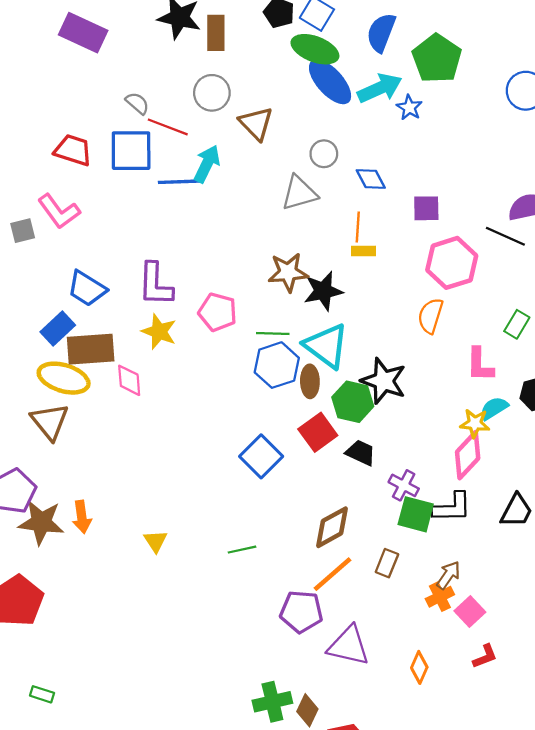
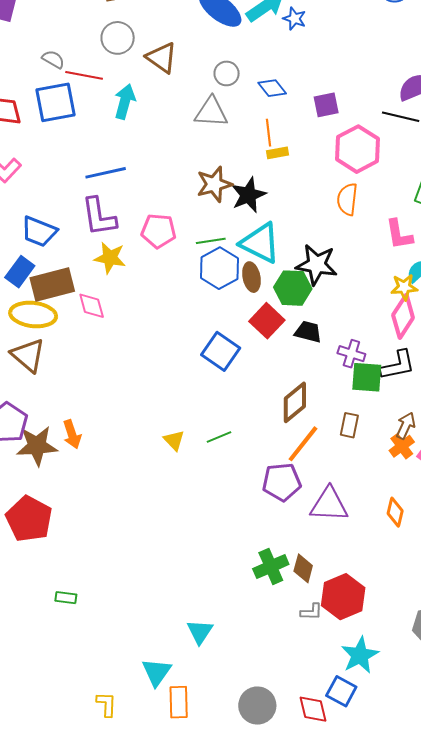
blue line: (181, 182) -> (106, 173), moved
gray triangle: (299, 193) -> (211, 112), turned 30
yellow triangle: (156, 541) -> (174, 440), moved

